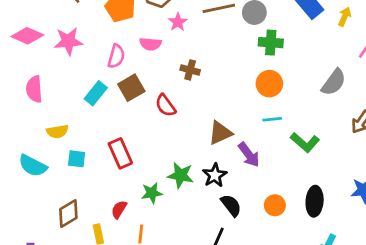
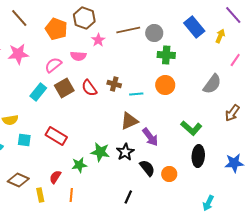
pink semicircle: (116, 56) -> (53, 65), turned -144
brown cross: (190, 70) -> (114, 84), moved
red semicircle: (165, 105) -> (89, 88), moved
cyan line: (272, 119) -> (136, 94), moved
red rectangle: (120, 153) -> (56, 136), turned -35
black ellipse: (315, 201) -> (198, 156), moved
black semicircle: (231, 205) -> (147, 168), moved
brown diamond: (68, 214) -> (18, 180), turned 55

